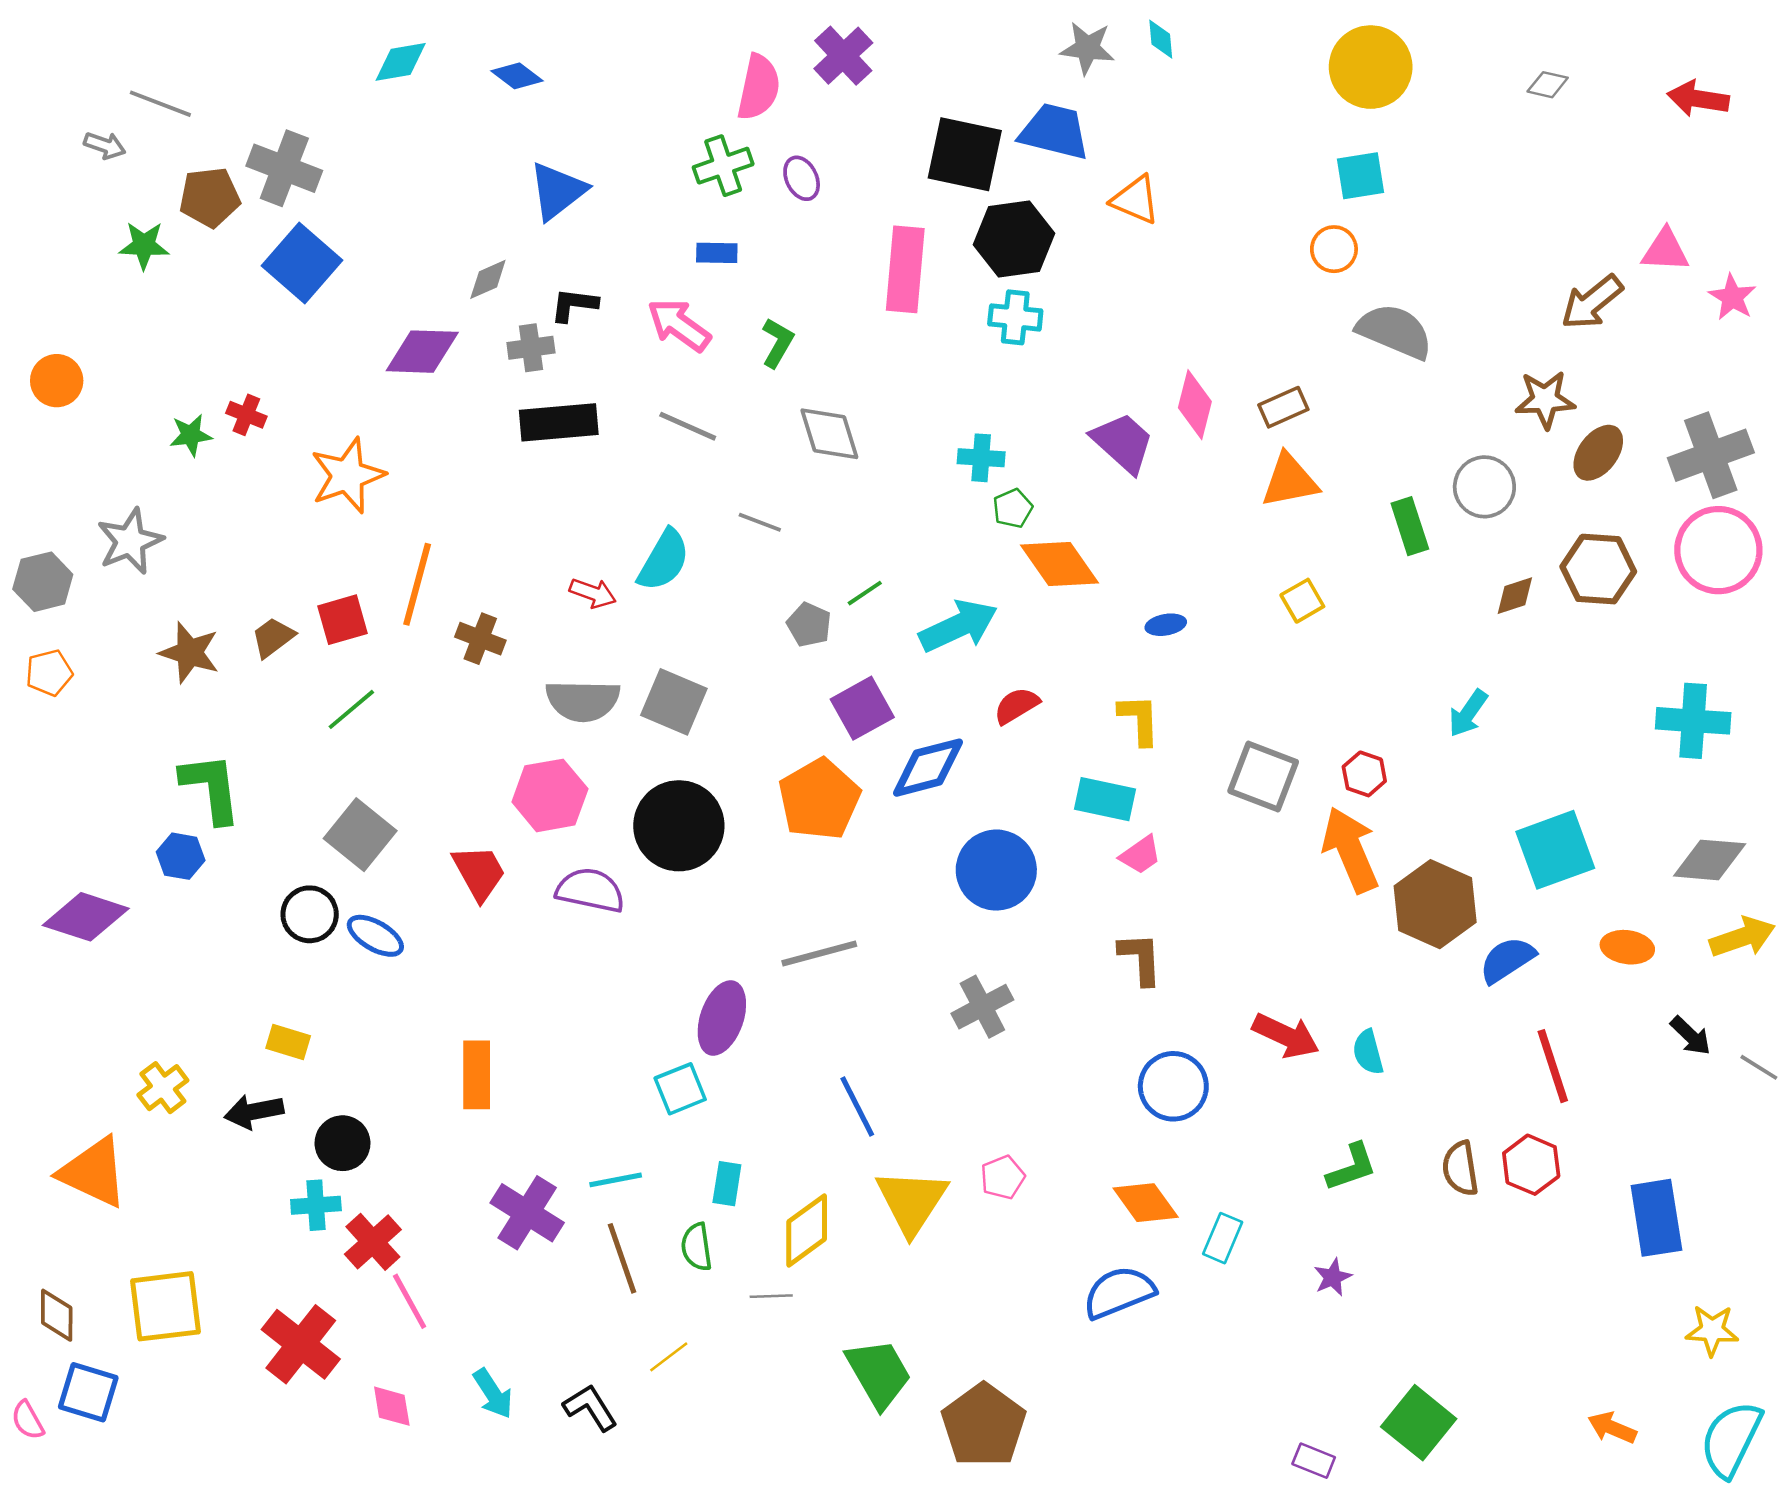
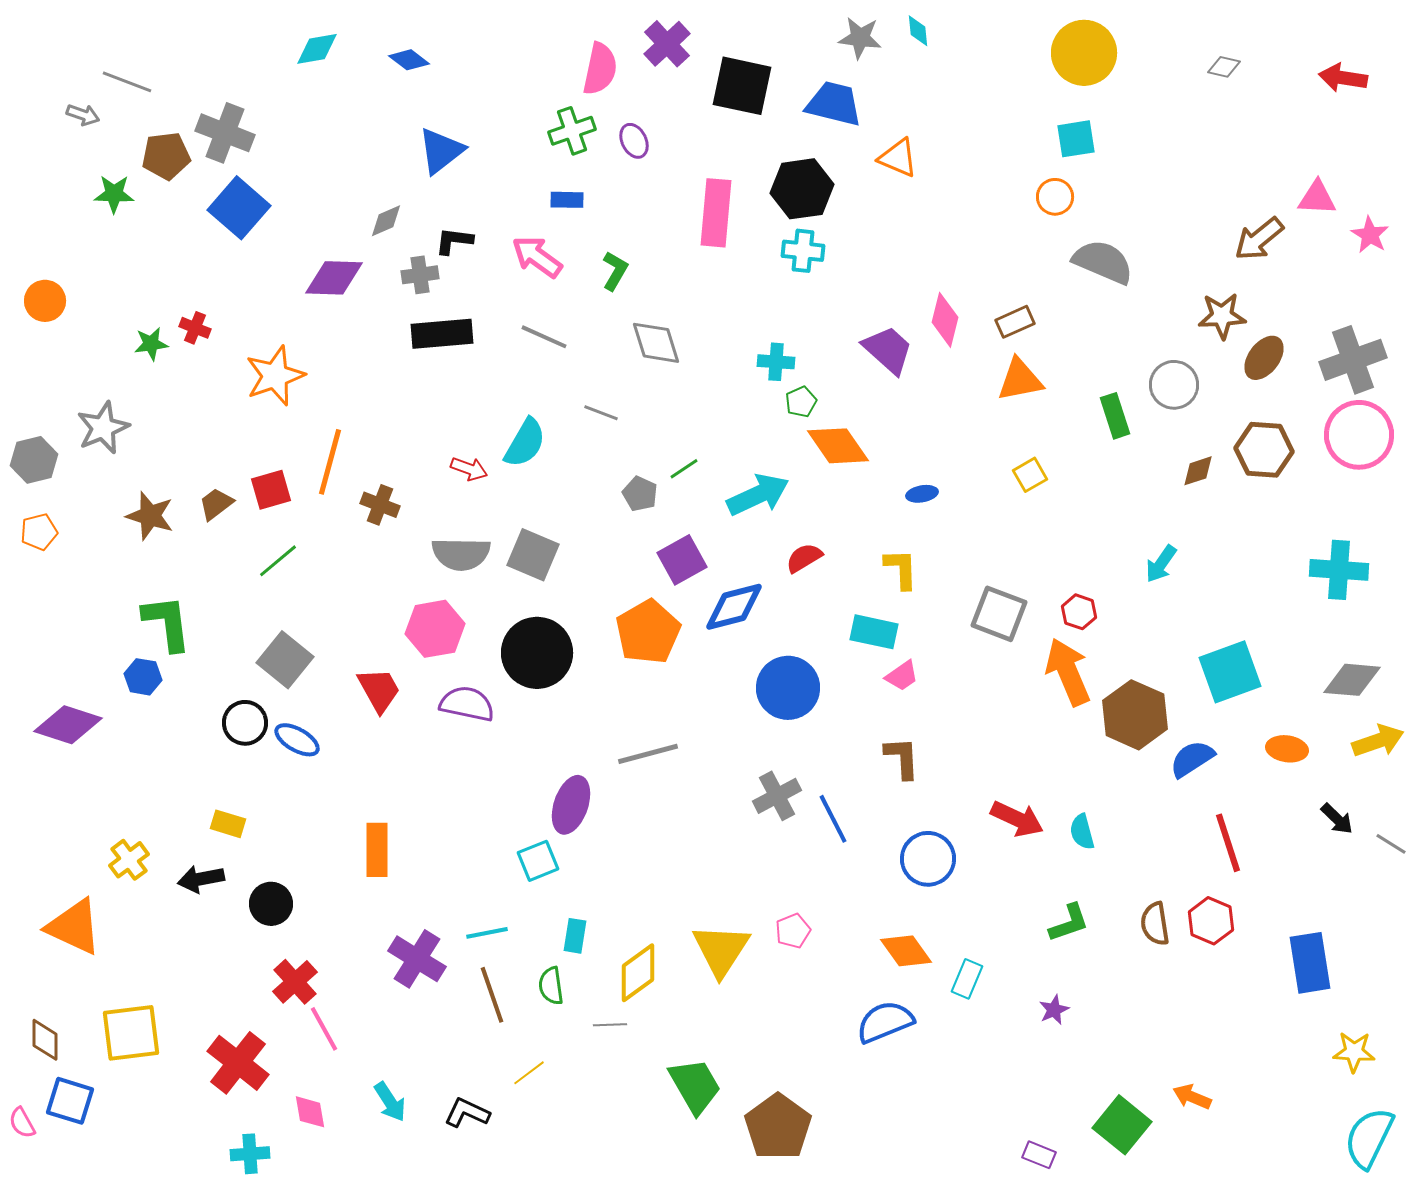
black square: (965, 154) -> (742, 86), moved
blue line: (857, 1107) -> (833, 819), moved
cyan cross: (316, 1205) -> (250, 1154), moved
black L-shape: (590, 1407) -> (467, 1113), turned -33
orange arrow: (1612, 1428) -> (1192, 1097), moved

